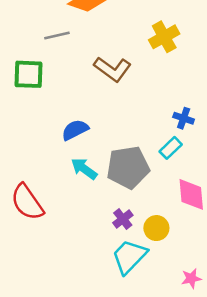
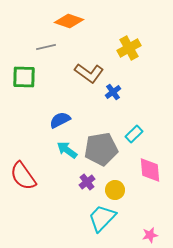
blue cross: (184, 118) -> (113, 92), moved, turned 35
purple cross: (123, 219) -> (87, 182), moved
yellow circle: (156, 228) -> (115, 190), moved

